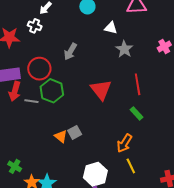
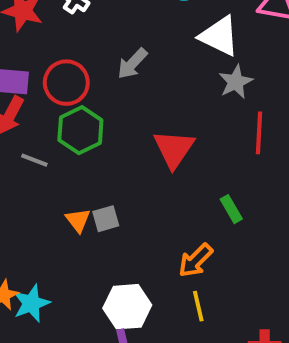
white triangle: (111, 28) -> (219, 36), size x1.6
red line: (138, 84) -> (259, 133), moved
gray line: (31, 101) -> (34, 160), moved

